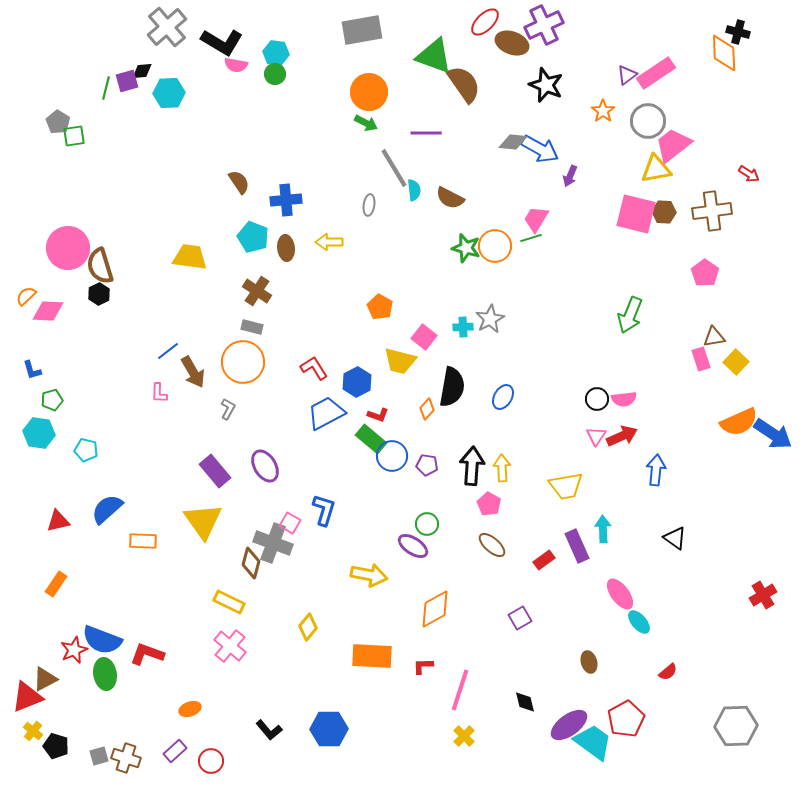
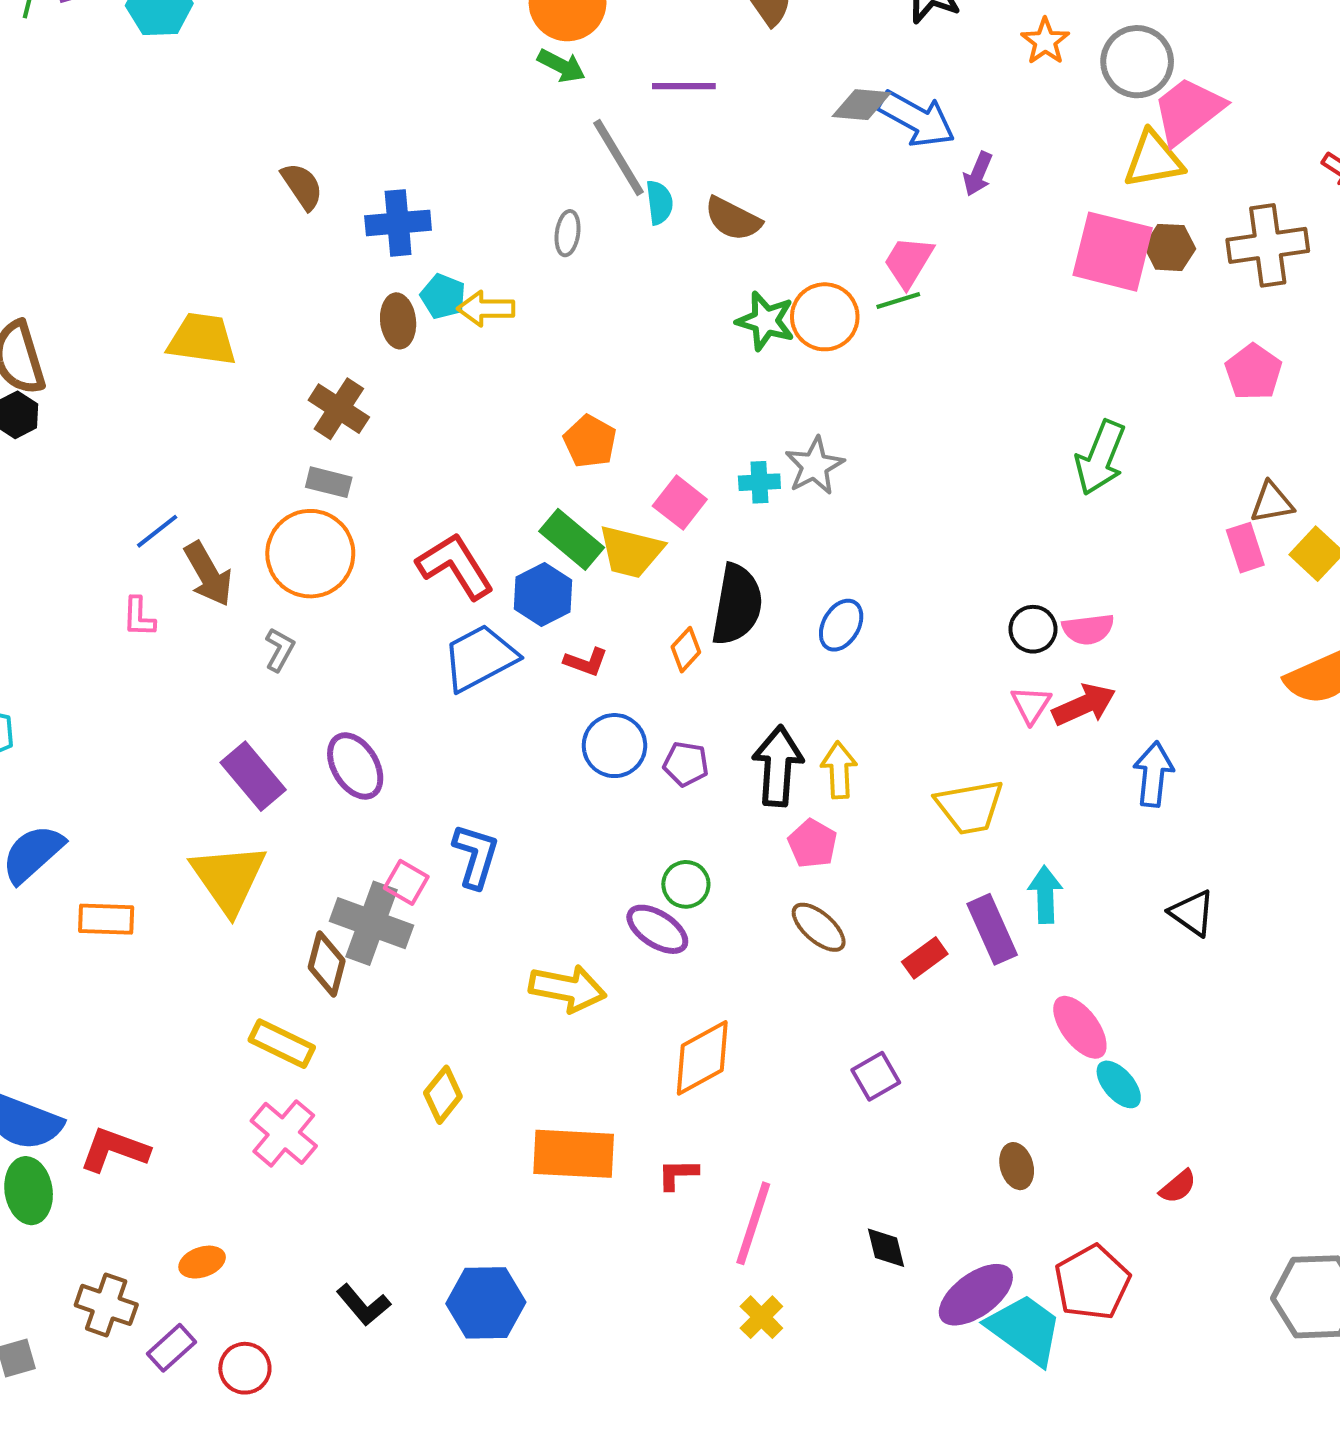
cyan pentagon: (253, 237) -> (443, 296), moved, size x0.7
red L-shape: (314, 368) -> (455, 566), size x1.4
green rectangle: (371, 439) -> (572, 539), moved
brown cross: (126, 758) -> (106, 1305), moved

